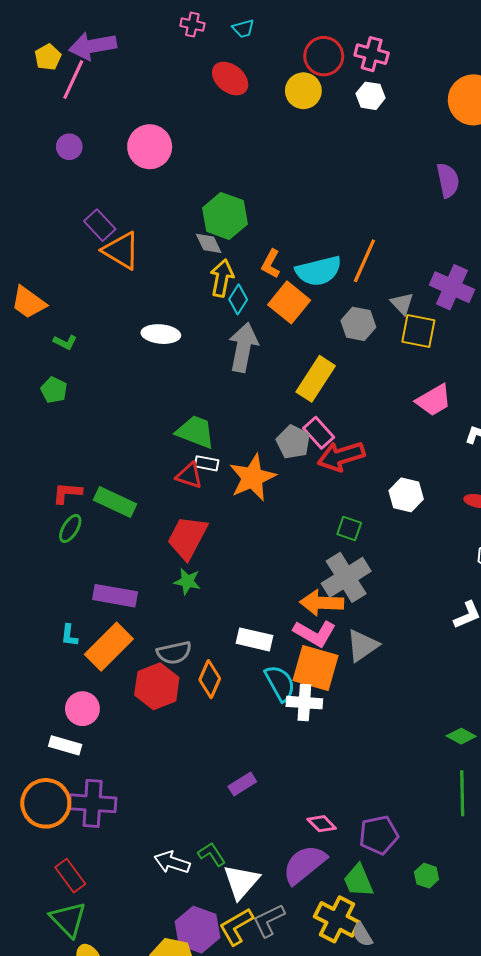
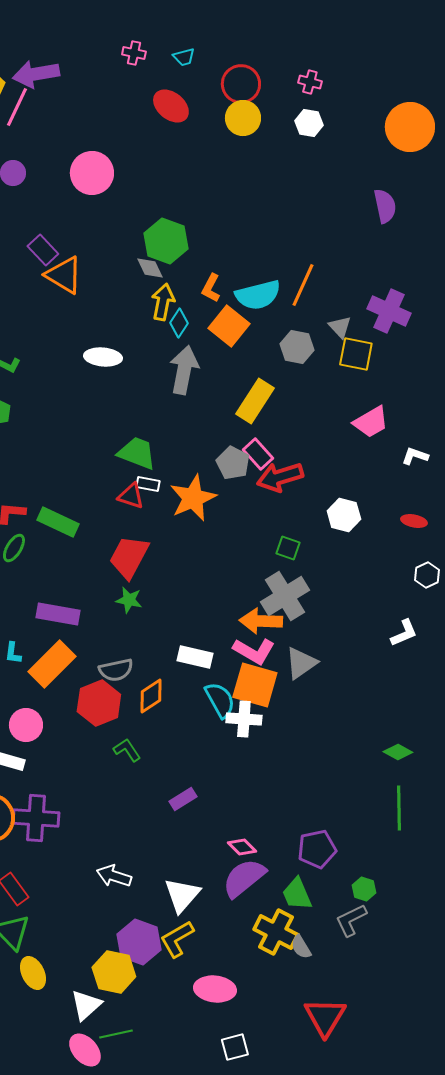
pink cross: (372, 54) -> (310, 82), size x0.7
red circle: (324, 56) -> (241, 84), moved
orange diamond: (210, 679) -> (151, 696), turned 33
pink diamond: (322, 824) -> (242, 847), moved
green L-shape: (212, 854) -> (127, 750), moved
gray L-shape: (269, 920) -> (351, 920), moved

